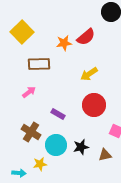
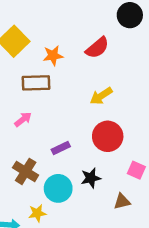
orange star: (64, 43) -> (53, 56), moved
purple rectangle: (58, 114) -> (61, 148), turned -56
black star: (81, 147) -> (91, 178), moved

